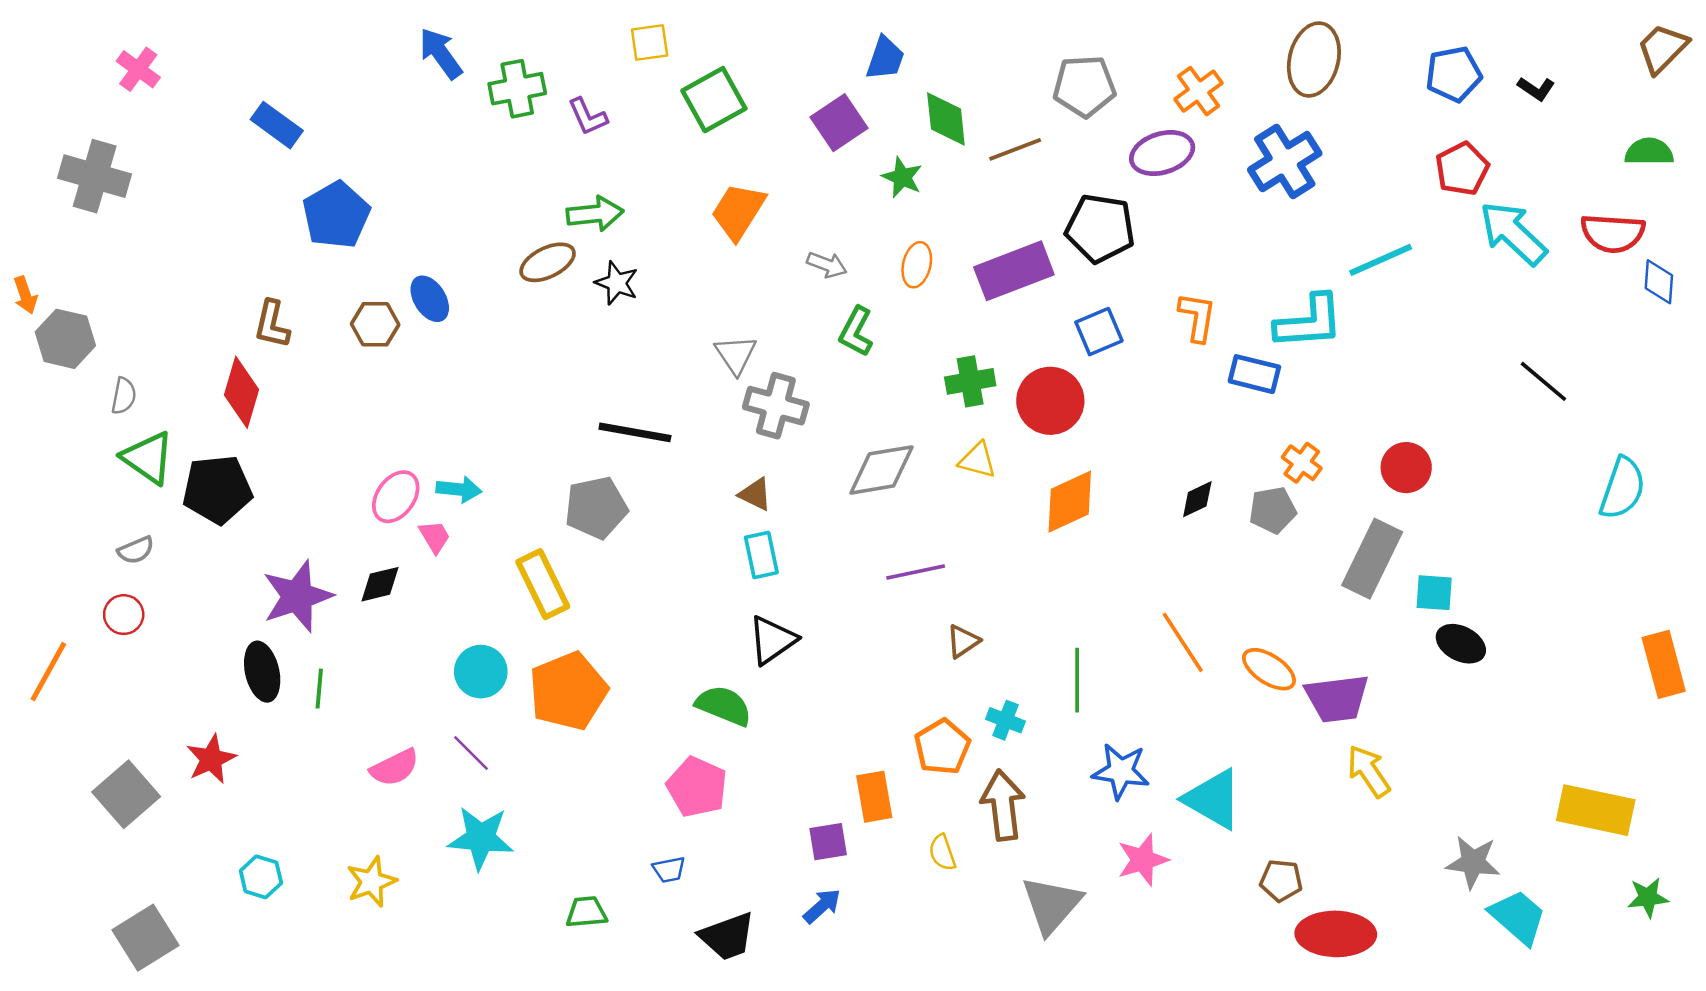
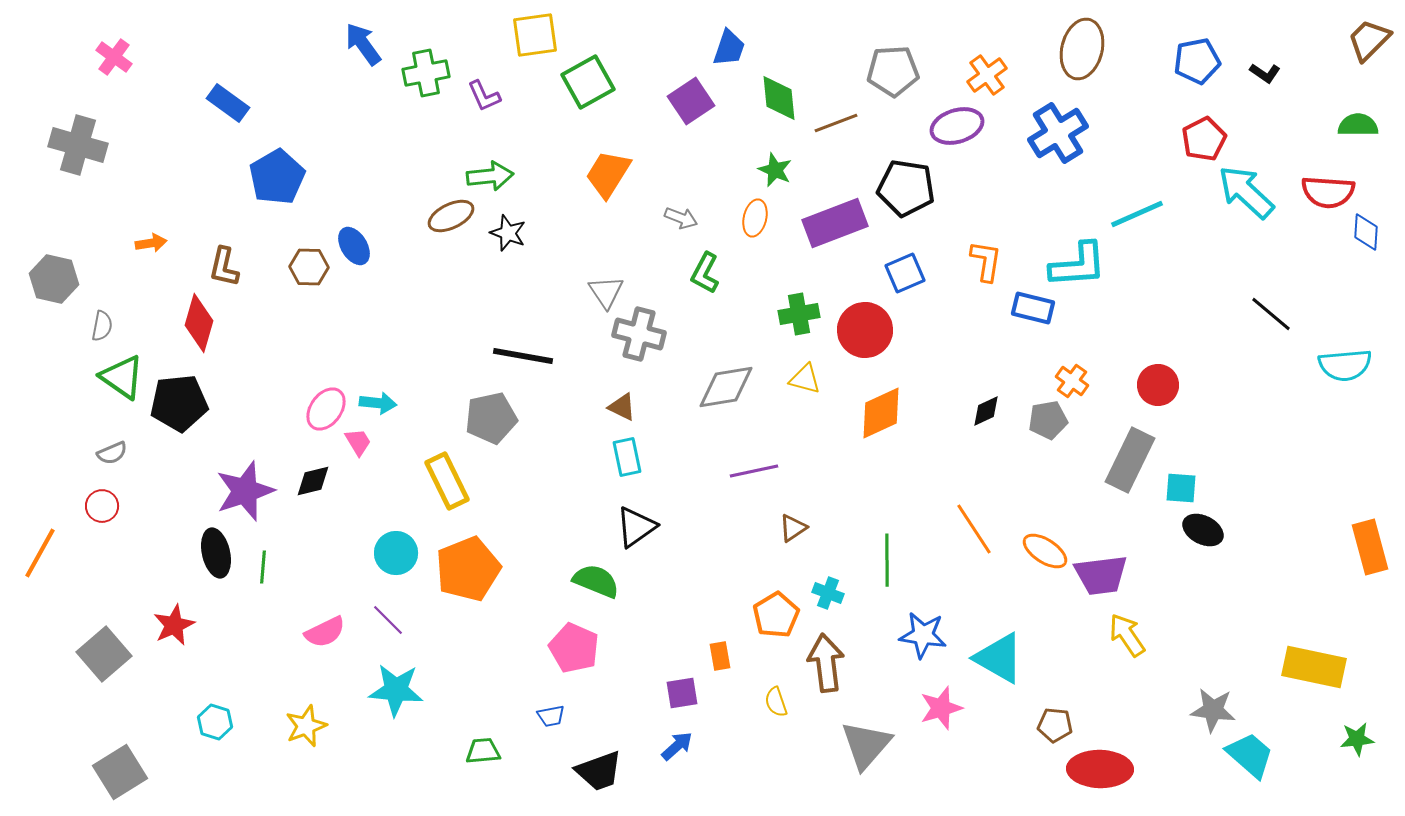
yellow square: (650, 42) -> (535, 35), size x1.4
green star: (902, 177) -> (775, 170), moved
orange arrow: (25, 295) -> (151, 243), moved, turned -80
cyan semicircle: (1622, 488) -> (1345, 365), moved, turned 66
orange rectangle: (874, 797) -> (720, 656), size x0.7

